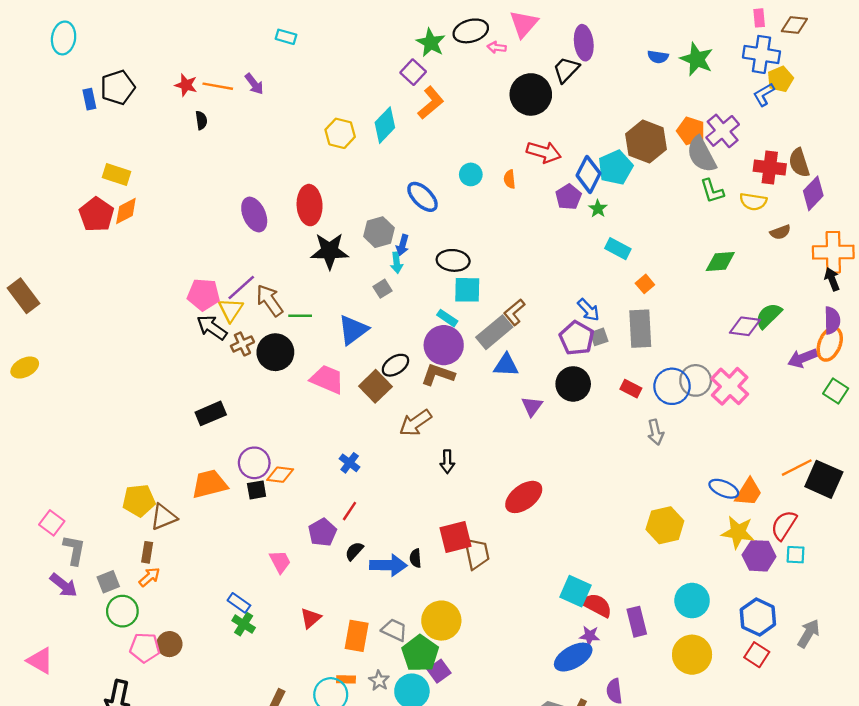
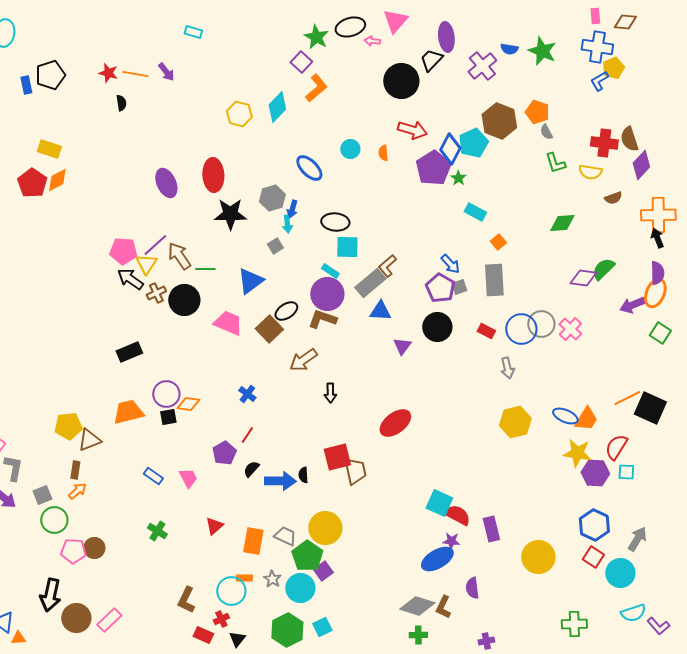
purple cross: (723, 131) -> (482, 66), moved
gray semicircle: (701, 154) -> (546, 132), size x0.5
purple pentagon: (568, 197) -> (433, 168), size x1.6
pink cross: (730, 386) -> (570, 329), size x0.7
yellow hexagon: (665, 525) -> (515, 422), moved
cyan circle: (692, 601) -> (620, 573), moved
blue rectangle: (239, 603) -> (153, 476), moved

